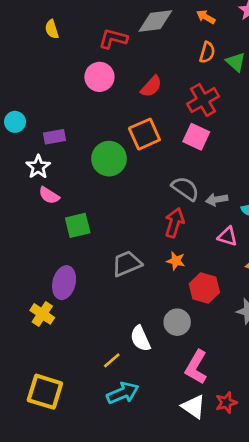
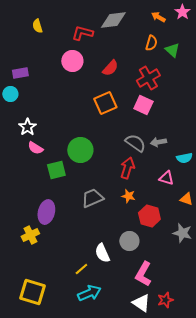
orange arrow: (206, 17) -> (158, 17), moved
purple rectangle: (55, 137) -> (20, 73), moved
green circle: (109, 159) -> (80, 150), moved
gray arrow: (217, 200) -> (158, 142), moved
yellow cross: (42, 314) -> (30, 235), turned 30

